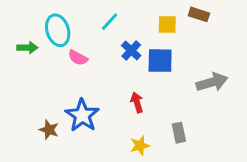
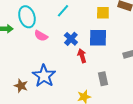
blue cross: (131, 50) -> (71, 39), moved
red arrow: (137, 102) -> (82, 56), moved
gray rectangle: (179, 133) -> (103, 79), moved

